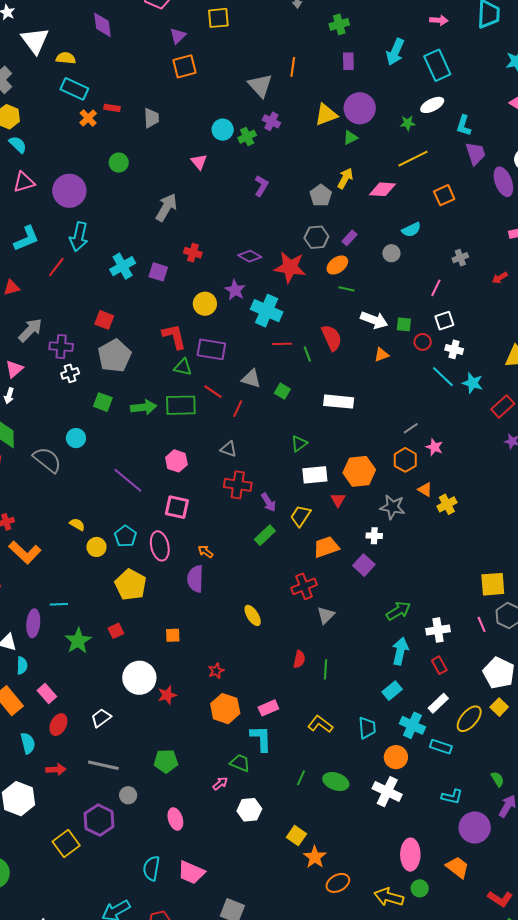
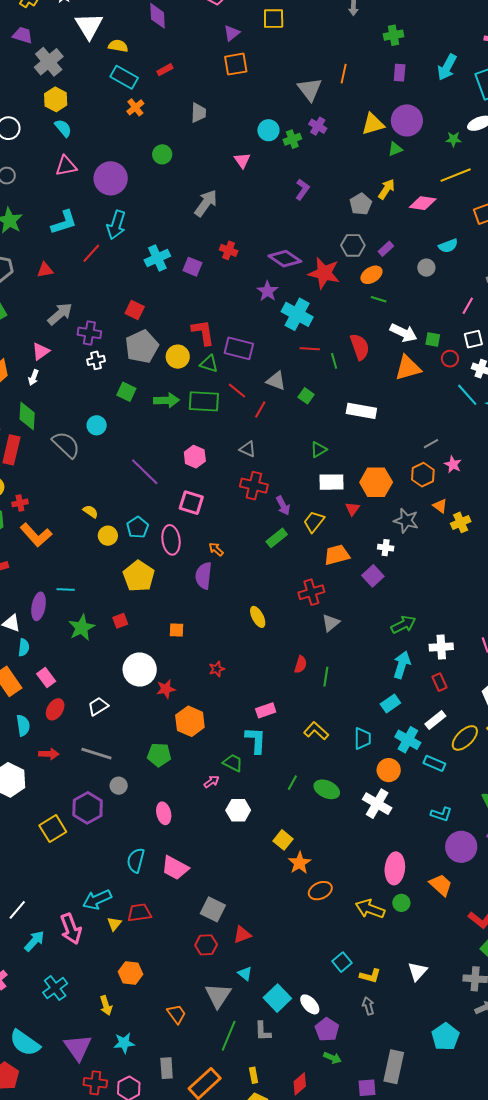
red rectangle: (112, 108) -> (165, 70), moved, turned -42
purple diamond: (250, 256) -> (285, 259), size x1.4
yellow circle: (205, 304) -> (178, 357), moved
orange triangle: (381, 355) -> (408, 368), size x1.8
orange hexagon: (225, 709) -> (190, 721), moved

